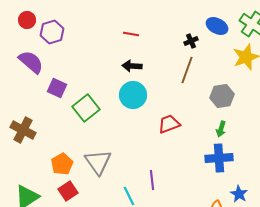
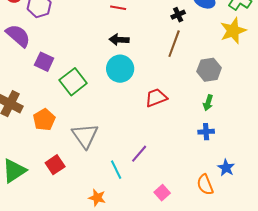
blue cross: (219, 158) -> (206, 132), size x0.6
orange pentagon: (62, 164) -> (44, 120), moved
purple line: (152, 180) -> (139, 154), turned 48

